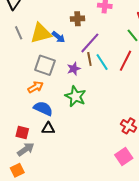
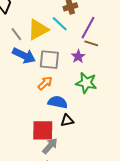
blue arrow: (58, 37) -> (24, 56), moved, size x1.6
brown line: (89, 59) -> (91, 43), turned -48
cyan line: (102, 62) -> (60, 24), moved
red square: (22, 133) -> (43, 130), size x1.6

